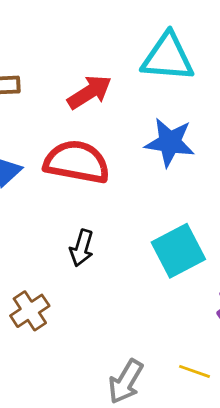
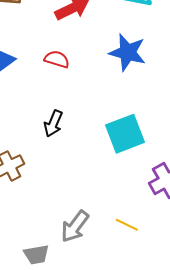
red semicircle: (77, 162) -> (57, 59), size x0.5

